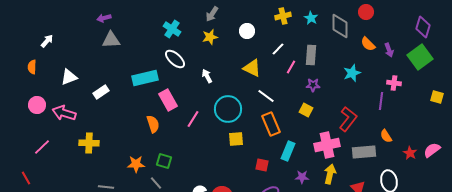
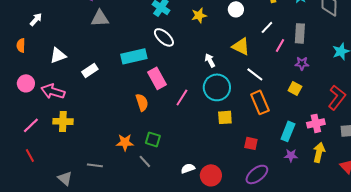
white arrow: (207, 76) -> (210, 60), moved
yellow cross: (89, 143) -> (63, 121), moved
pink cross: (327, 145) -> (316, 123), size x0.7
cyan rectangle: (288, 151) -> (288, 131), moved
red line: (26, 178) -> (30, 155), moved

